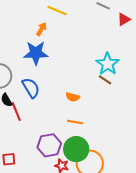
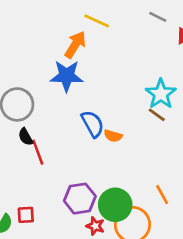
orange arrow: (41, 29) -> (75, 45), size x1.5
blue semicircle: (31, 88) -> (93, 124), moved
orange line: (75, 122) -> (162, 195), moved, turned 49

